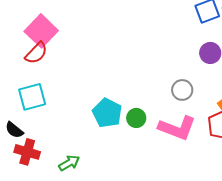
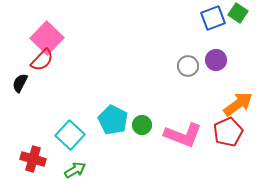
gray circle: (182, 90) -> (188, 66), moved
cyan square: (32, 97) -> (70, 135), moved, turned -32
black semicircle: (14, 130) -> (20, 83), moved, turned 78

